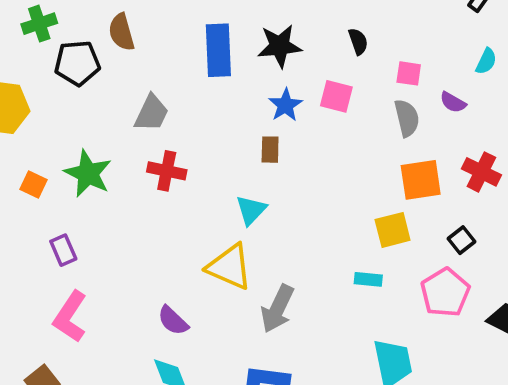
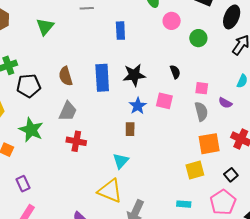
brown semicircle: (121, 32) -> (66, 76), moved
green star: (88, 174) -> (31, 130), moved
cyan rectangle: (368, 279) -> (184, 204), moved

